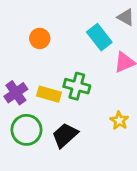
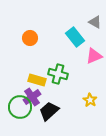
purple cross: (16, 93) -> (32, 97), moved

